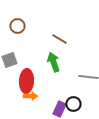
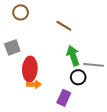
green arrow: (53, 62) -> (73, 56), moved
black circle: (73, 104) -> (78, 77), moved

